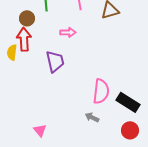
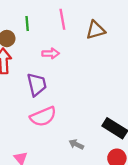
pink semicircle: (101, 91) -> (43, 117), moved, turned 60

